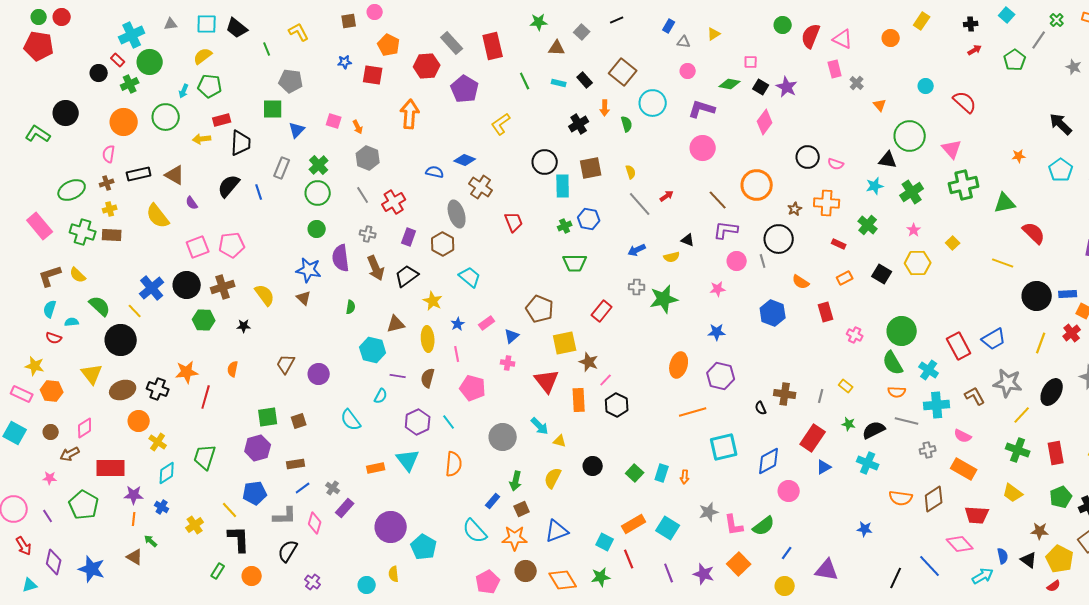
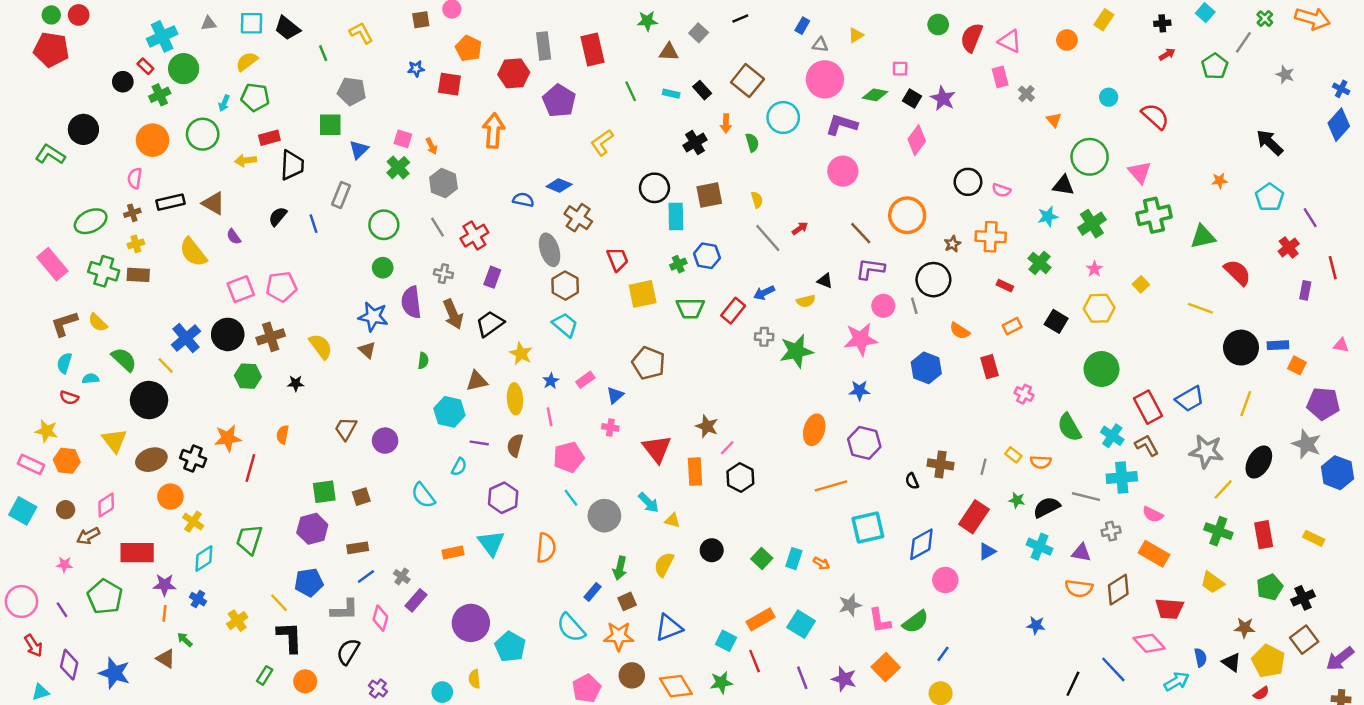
gray rectangle: (452, 43) -> (544, 46), turned 35
pink circle: (688, 71) -> (825, 79), size x2.0
green cross: (319, 165) -> (398, 168), moved
black semicircle: (229, 186) -> (278, 216), size x0.7
brown hexagon: (443, 244) -> (565, 286), moved
pink star: (718, 289) -> (861, 339), size x1.8
red rectangle: (602, 311) -> (733, 311), moved
green circle: (902, 331) -> (1101, 369), moved
red cross: (1072, 333) -> (1289, 247), moved
yellow square: (565, 343) -> (643, 294), moved
pink pentagon: (473, 388) -> (569, 457), turned -30
orange semicircle: (897, 392) -> (1041, 462), moved
brown L-shape: (975, 396) -> (1147, 445), moved
cyan line: (449, 422) -> (571, 498), moved
orange arrow: (685, 477) -> (821, 563), turned -64
purple triangle: (827, 570) -> (1081, 553), moved, size x0.7

